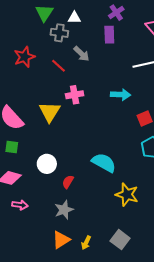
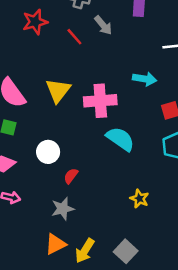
pink cross: (75, 95) -> (100, 101), moved, size x1.5
cyan semicircle: (104, 163) -> (120, 139), moved
yellow star: (127, 195) -> (139, 199), size x0.7
yellow arrow: (86, 243) -> (85, 251), size x1.5

